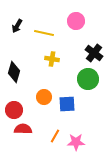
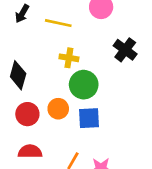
green circle: (88, 79) -> (84, 85), moved
red circle: (14, 110) -> (27, 114), moved

